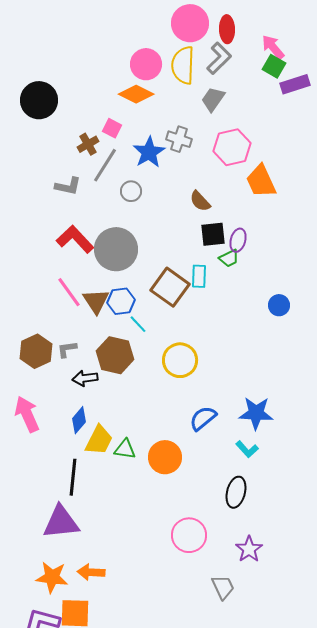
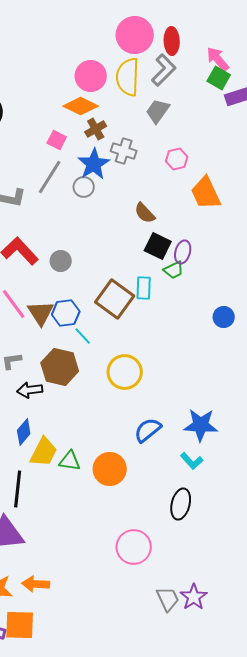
brown cross: (88, 144) -> (96, 129), moved
pink hexagon: (232, 147) -> (177, 159), size x0.6
gray circle: (131, 191) -> (84, 187), moved
black square: (213, 234) -> (158, 246), turned 32
gray circle: (116, 249) -> (61, 261), size x0.5
purple star: (249, 549) -> (194, 597), moved

